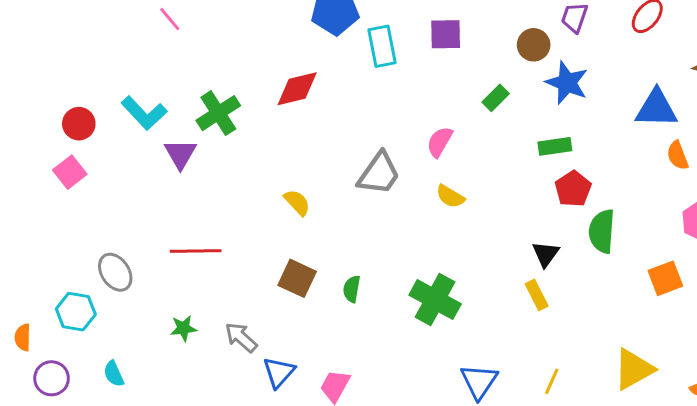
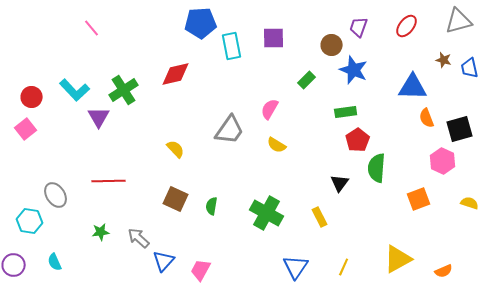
yellow rectangle: (537, 295) -> (320, 217), moved

